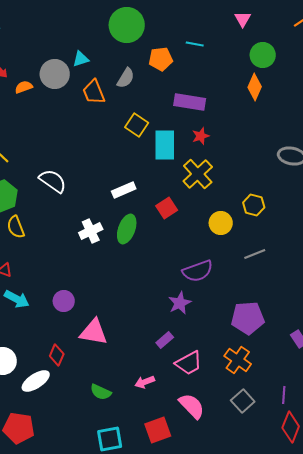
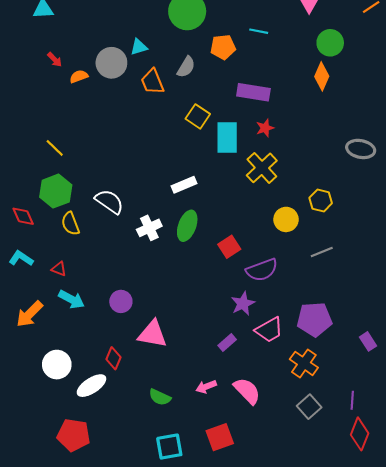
white semicircle: (53, 181) -> (109, 202), moved
red square: (167, 208) -> (229, 247), moved
pink trapezoid: (189, 363) -> (269, 330), moved
pink semicircle: (192, 406) -> (247, 391), moved

